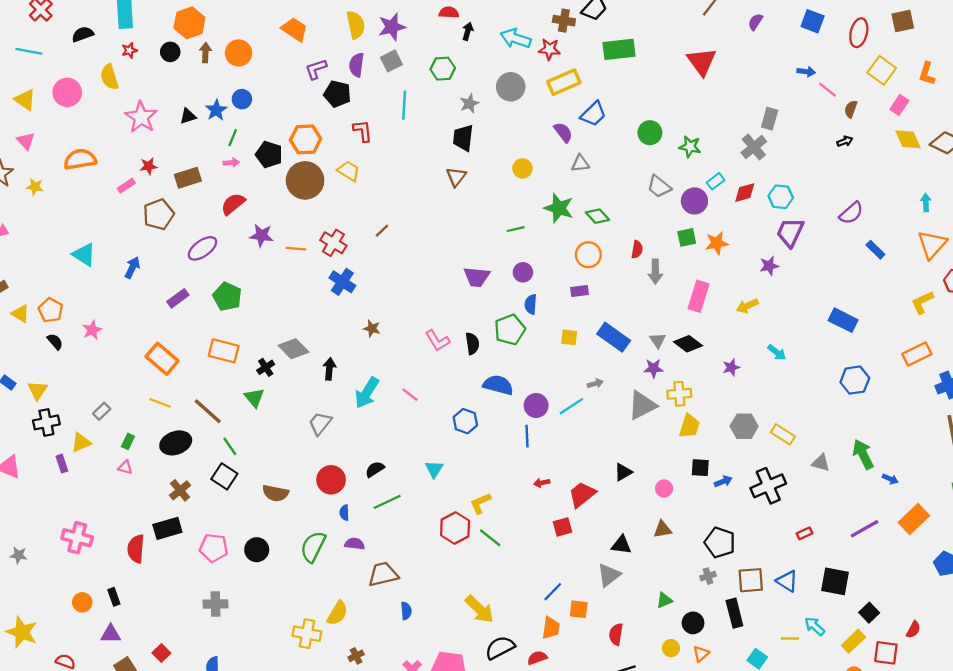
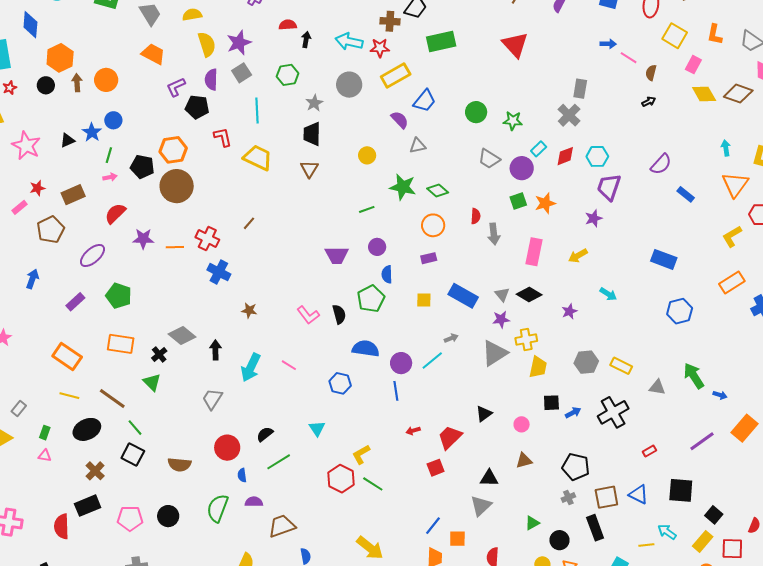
yellow trapezoid: (349, 171) -> (258, 158), moved, size x1.4

